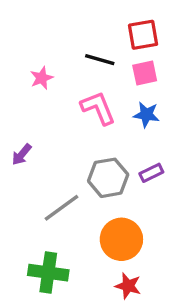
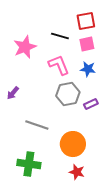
pink star: (42, 78) -> (25, 47), size x1.6
gray hexagon: (108, 178) -> (68, 94), moved
gray line: (62, 208) -> (37, 125), turned 55

